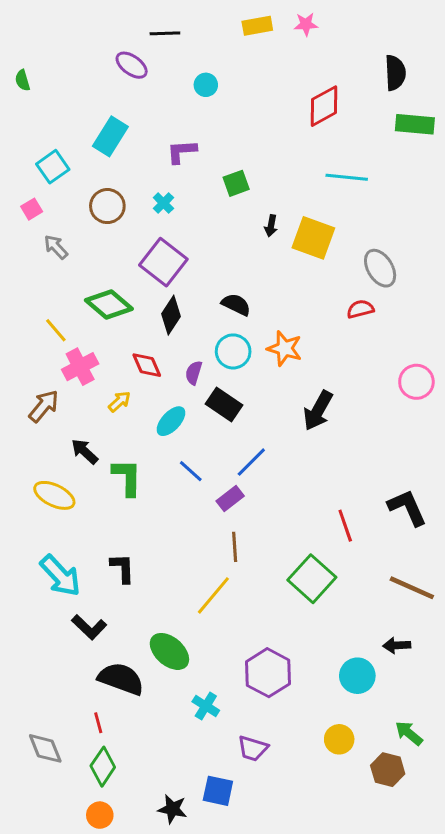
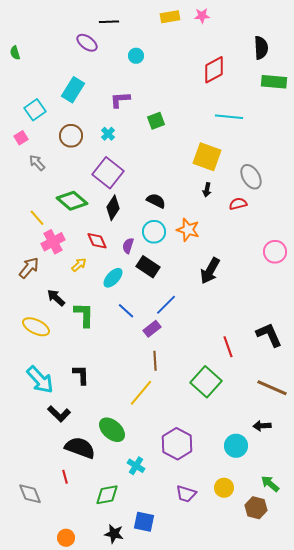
black arrow: (271, 226) -> (207, 190), moved
purple trapezoid: (253, 748) -> (186, 494), moved
green diamond: (103, 767) -> (107, 495), moved, turned 45

